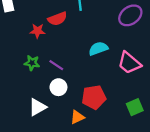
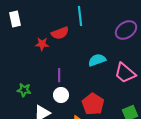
green star: (32, 63) -> (24, 90), moved
purple line: (56, 65) -> (59, 75), turned 56
red pentagon: (94, 97) -> (93, 104), turned -30

